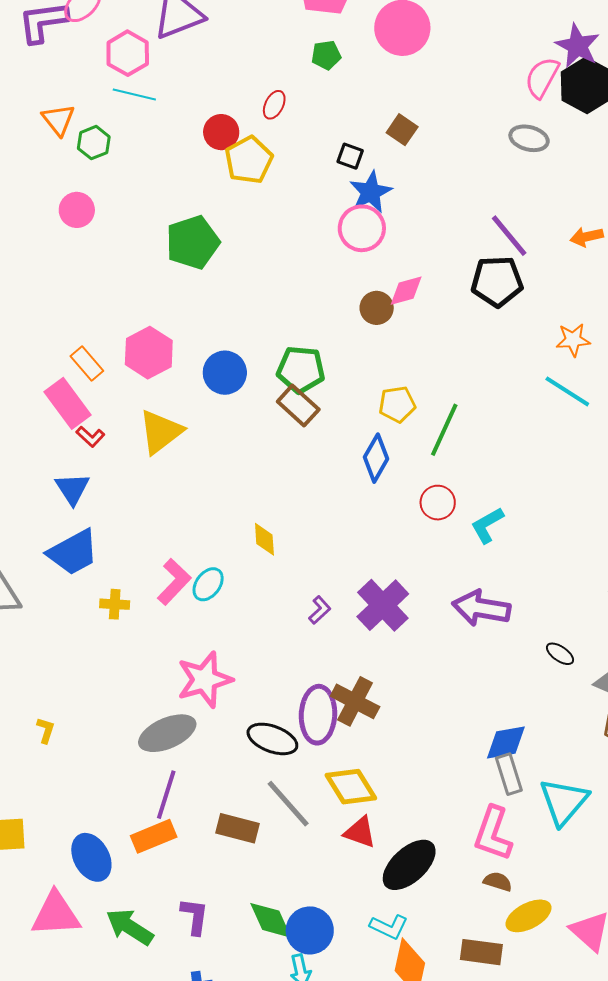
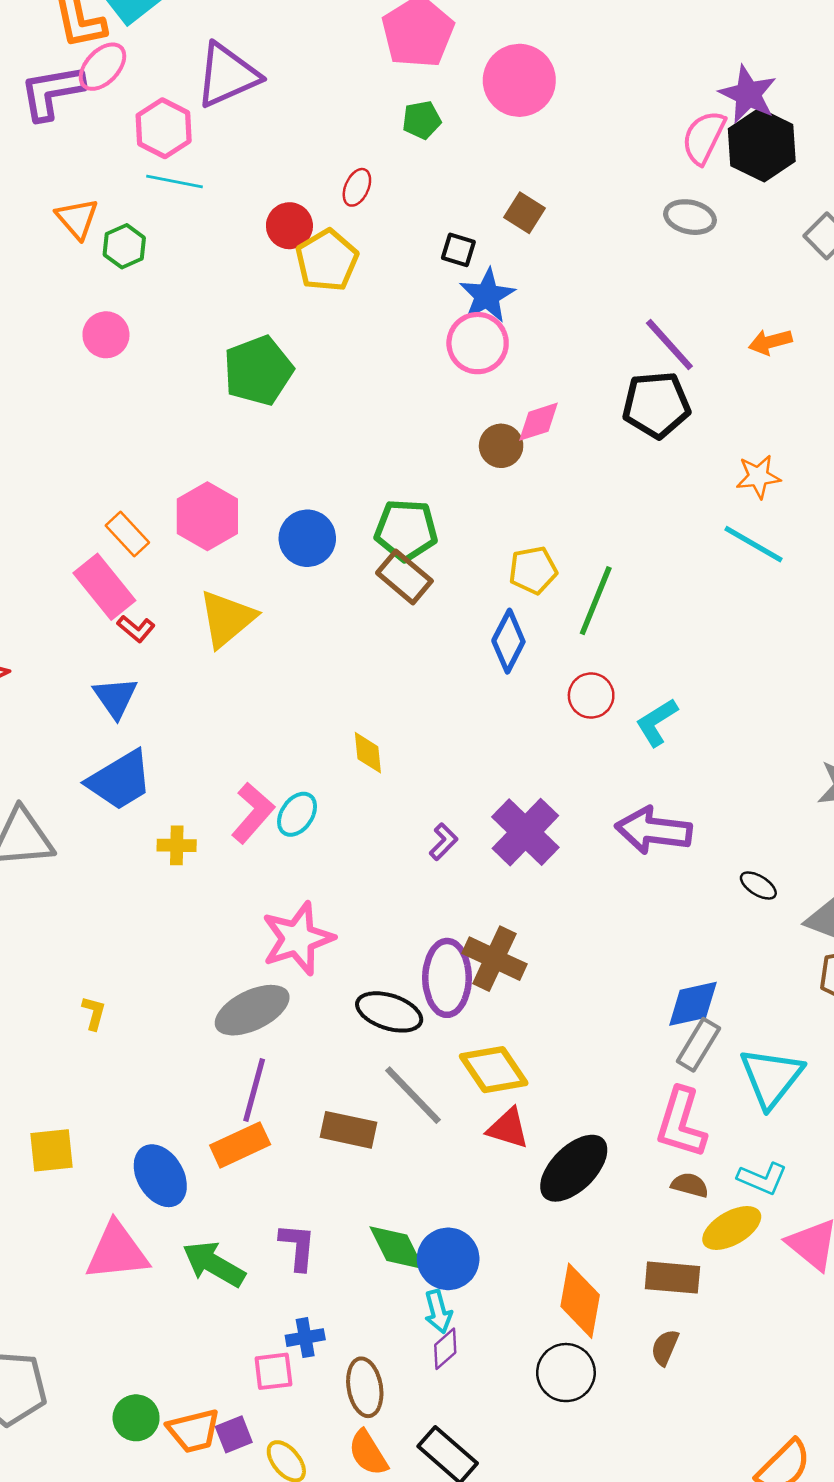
gray rectangle: (509, 774) -> (698, 1045), turned 51
cyan L-shape: (389, 927) -> (762, 1178), moved

